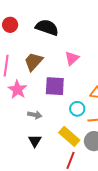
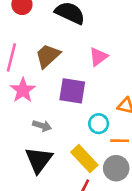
black triangle: (35, 141) -> (39, 160), size x1.6

